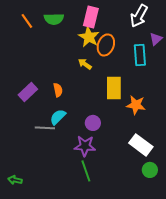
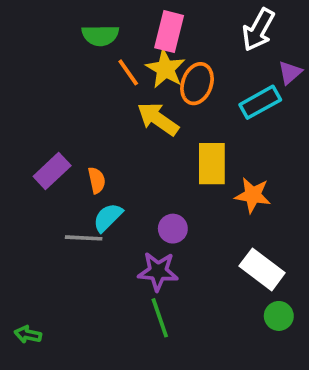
orange line: (27, 21) -> (128, 72), moved
cyan rectangle: (140, 55) -> (260, 102), turned 65
yellow arrow: (85, 64) -> (158, 119), size x1.6
orange semicircle: (58, 90) -> (97, 180), moved

